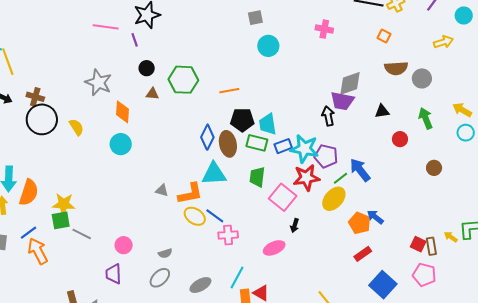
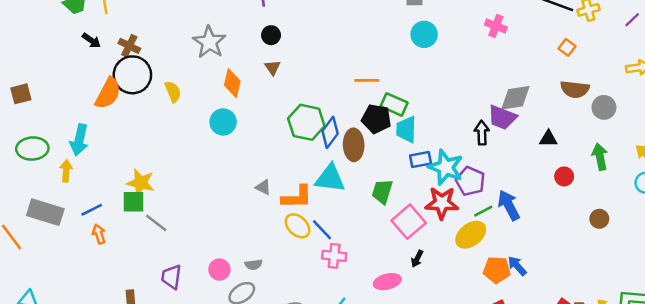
green hexagon: (183, 80) -> (306, 122), moved
brown triangle: (152, 94) -> (272, 68), turned 40
green rectangle: (257, 143) -> (394, 104), moved
orange semicircle: (29, 192) -> (108, 93), moved
orange pentagon: (360, 223) -> (497, 270), turned -30
pink circle: (124, 245) -> (219, 270), moved
orange arrow: (38, 251) -> (99, 234), size x0.6
purple trapezoid: (113, 274) -> (171, 277), moved

